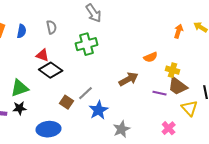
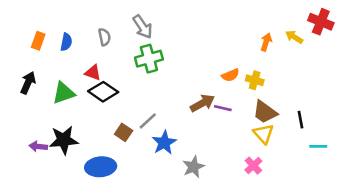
gray arrow: (94, 13) -> (143, 27), moved
yellow cross: (173, 70) -> (255, 80), moved
green triangle: (20, 88) -> (64, 93), moved
purple line: (160, 93) -> (223, 108), moved
black star: (20, 108) -> (64, 140), size x1.6
yellow triangle: (190, 108) -> (264, 134), moved

